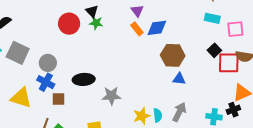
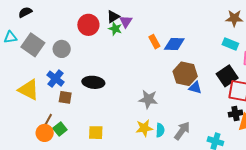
black triangle: (92, 11) -> (113, 17), turned 32
purple triangle: (137, 11) -> (126, 21), moved
black square: (214, 50) -> (227, 76), size x1.5
gray circle: (48, 63) -> (62, 49), moved
blue triangle: (179, 79) -> (195, 88), moved
gray star: (111, 96) -> (148, 99), moved
black cross: (233, 110) -> (235, 114), moved

